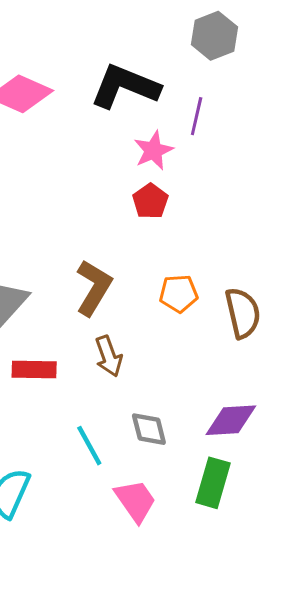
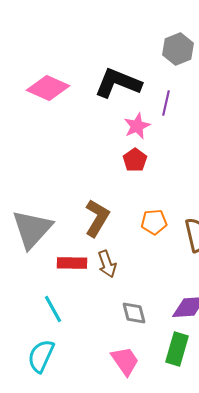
red rectangle: (34, 370) -> (72, 263), moved
cyan line: (89, 446) -> (53, 309), moved

